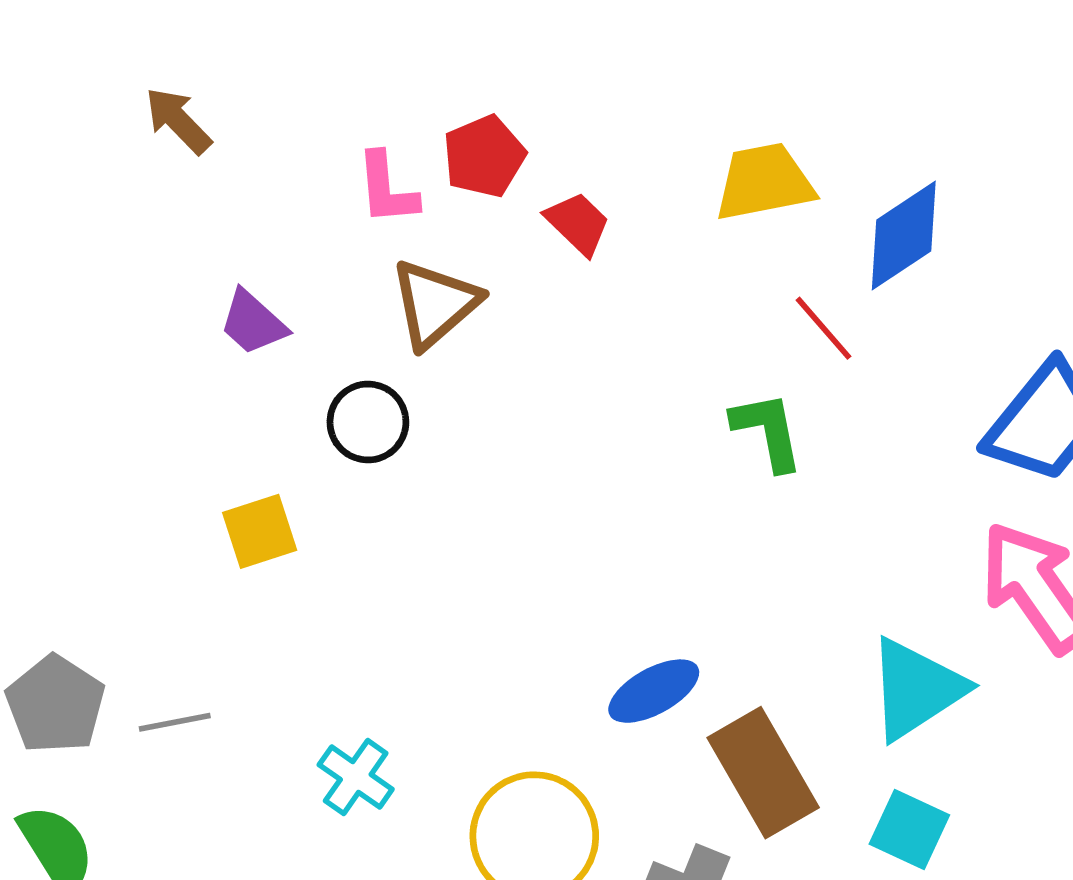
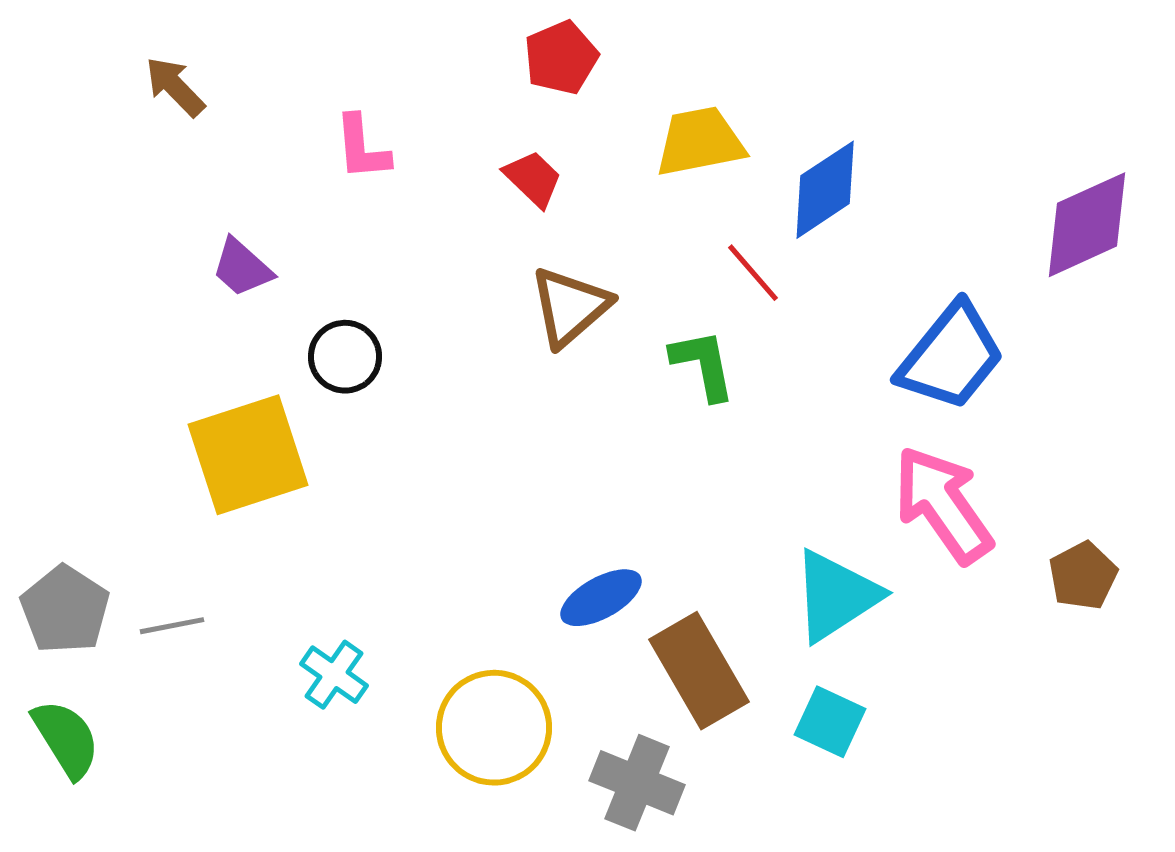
red pentagon: (484, 156) -> (561, 58), moved
brown triangle: (435, 304) -> (570, 307), moved
yellow square: (260, 531) -> (248, 455), size x1.8

